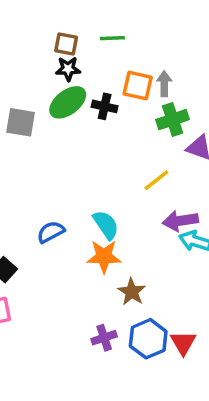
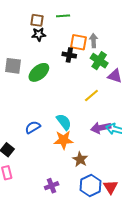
green ellipse: (68, 102) -> (39, 72), moved
black cross: (105, 106) -> (69, 55), moved
green cross: (173, 120) -> (99, 61), turned -36
purple arrow: (180, 221) -> (101, 128), moved
purple cross: (104, 338) -> (52, 186), moved

